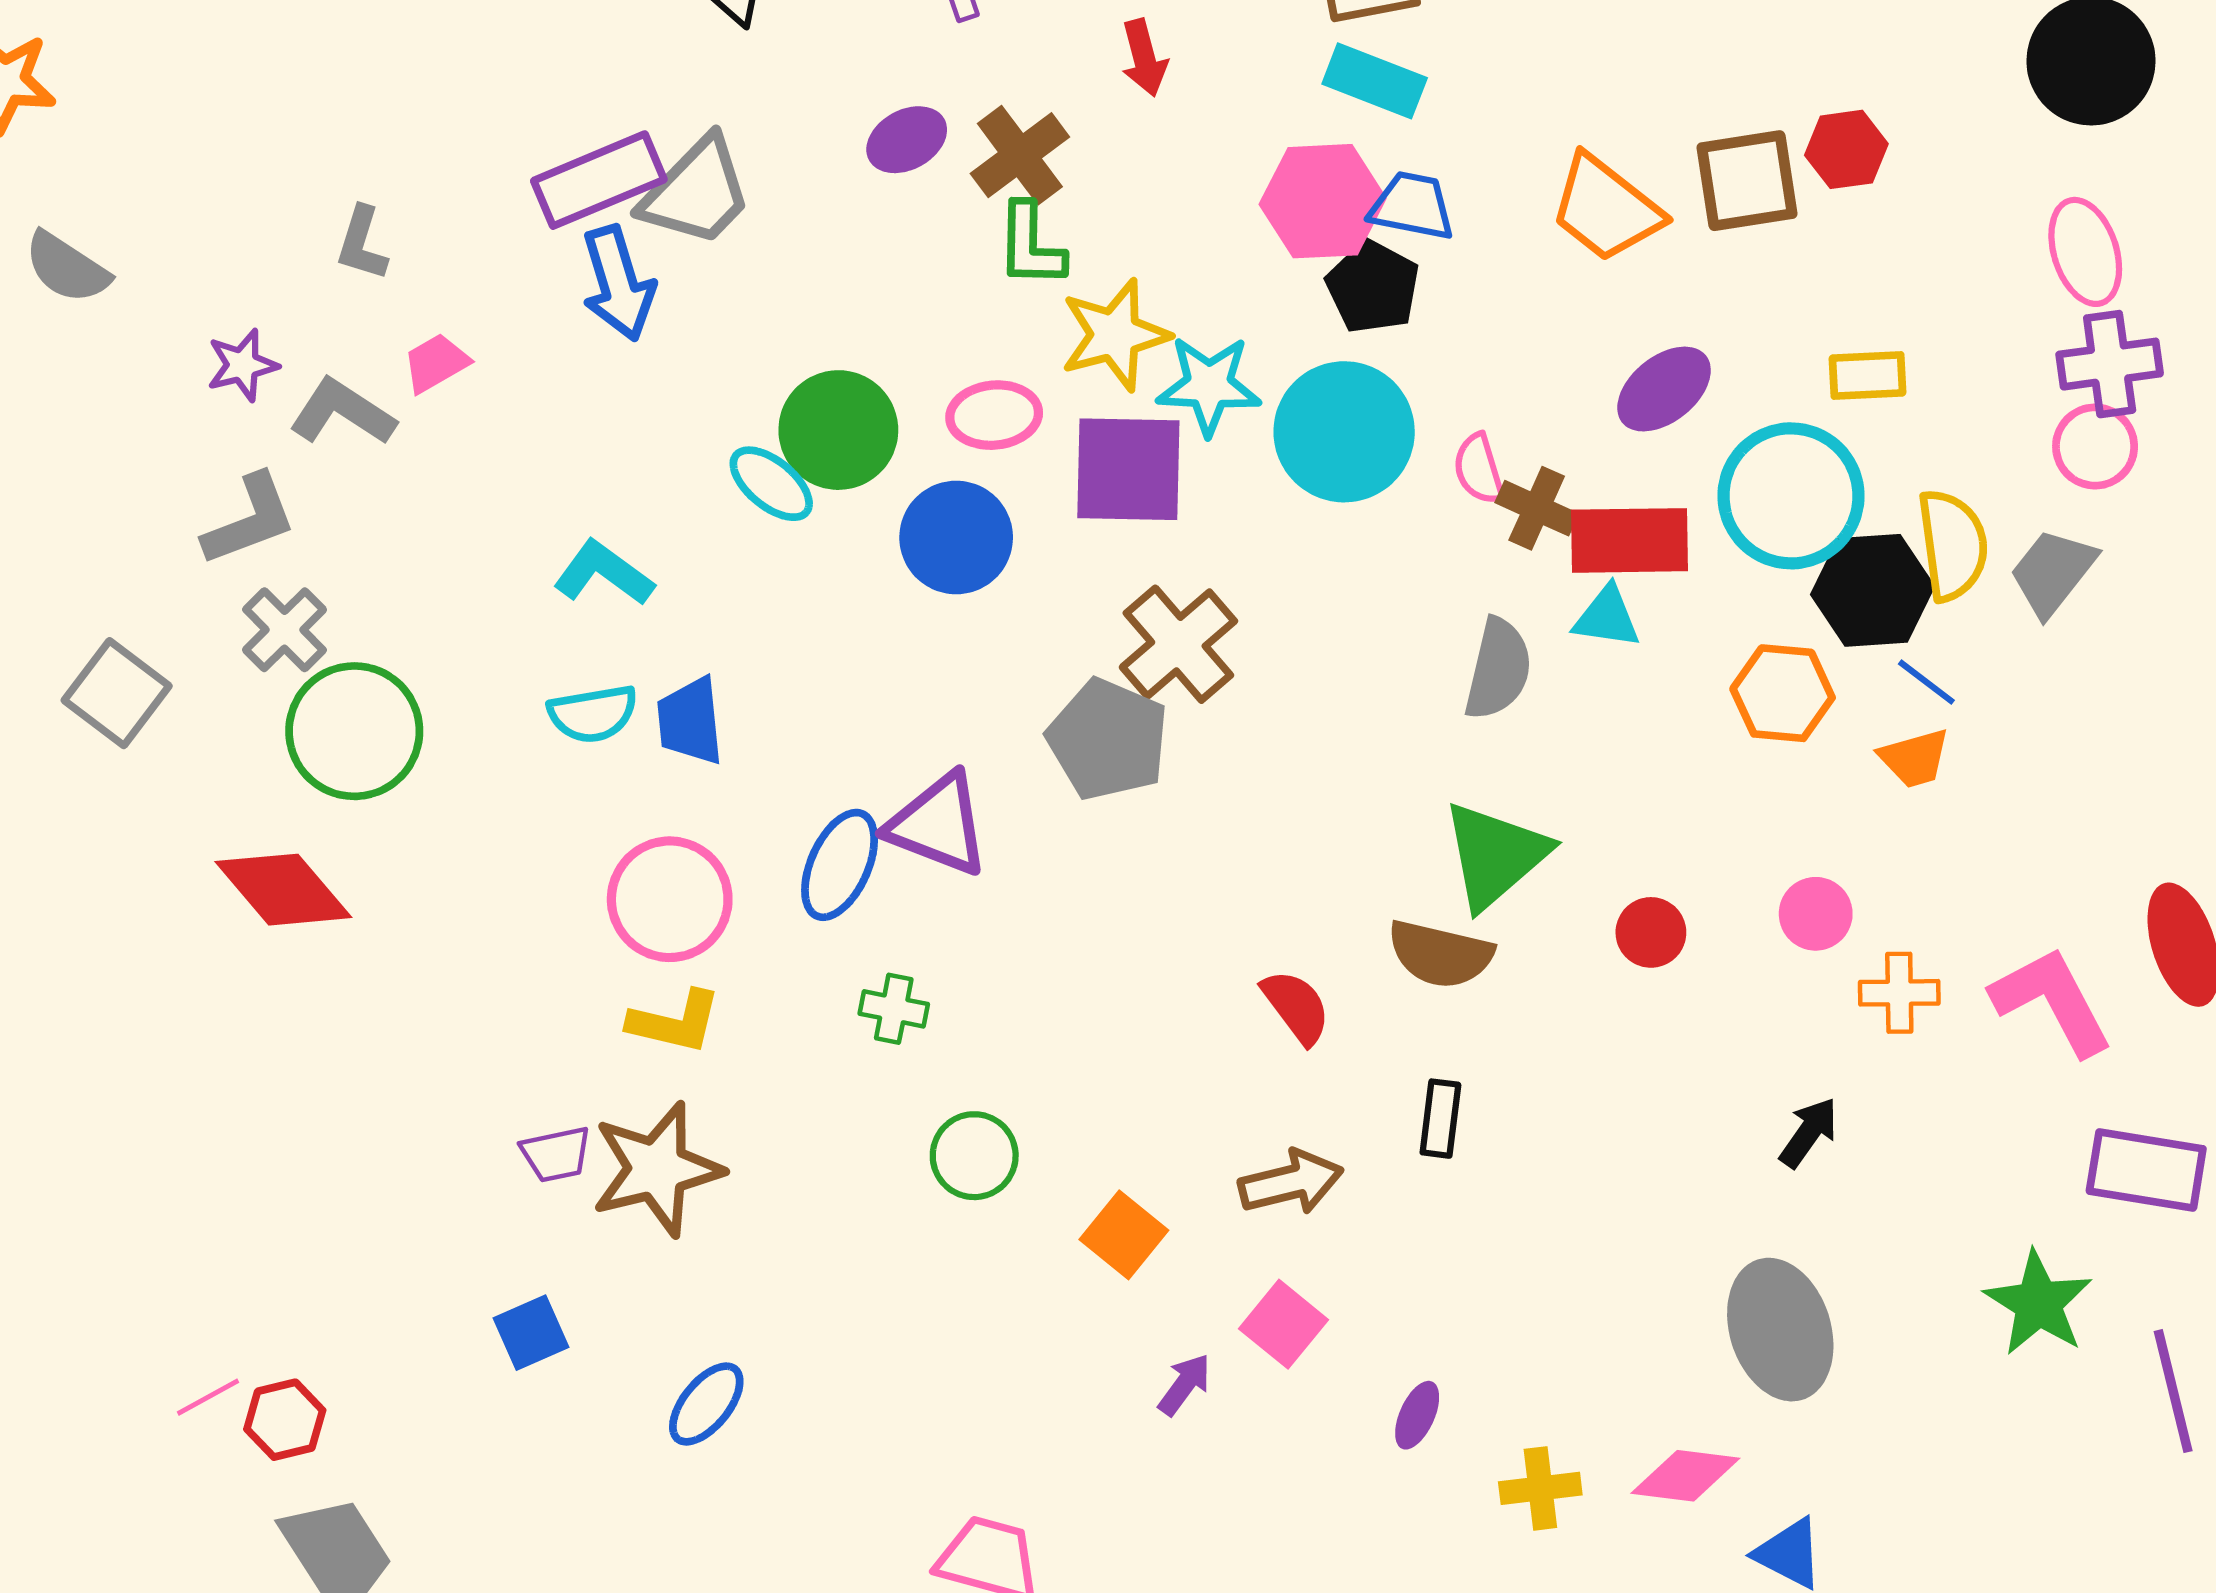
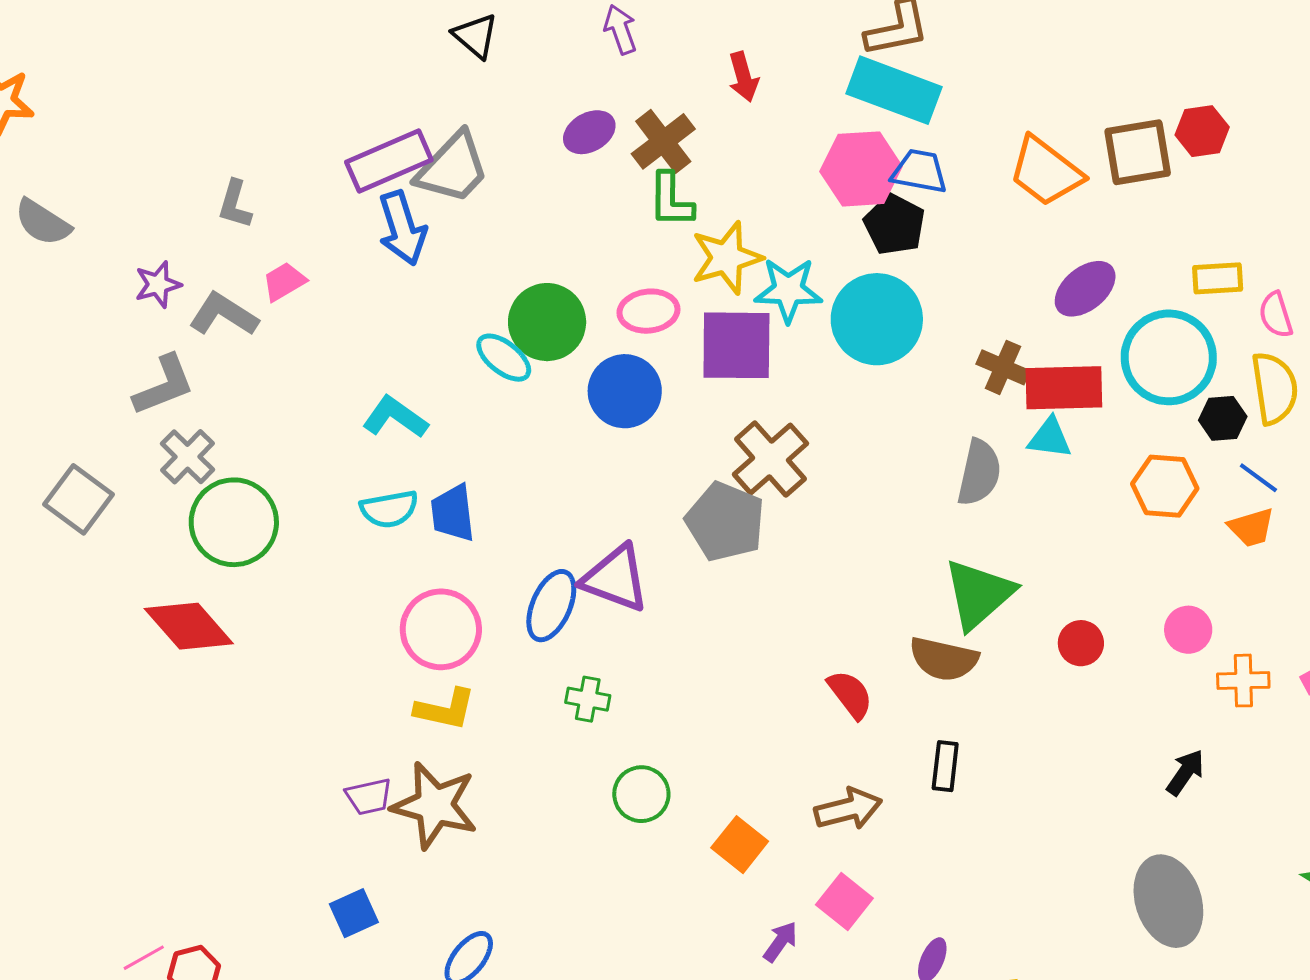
cyan rectangle: (1375, 81) -> (894, 90), size x1.4
pink semicircle: (1479, 469) -> (1276, 315), moved
black hexagon: (1873, 590) -> (1223, 418), size x0.6
brown star: (657, 1169) -> (435, 805), turned 30

